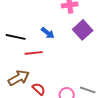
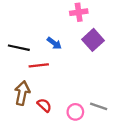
brown arrow: (19, 78) -> (22, 93), turned -50

